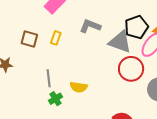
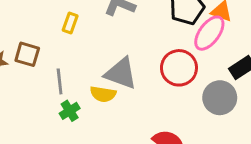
brown square: (29, 39) -> (27, 54), moved
gray triangle: (120, 42) -> (121, 73), moved

